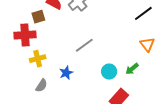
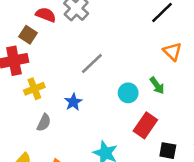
brown square: (38, 17) -> (28, 35), turned -32
green arrow: (132, 69) -> (157, 85), turned -80

